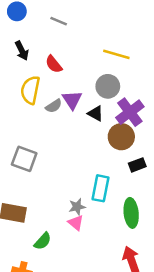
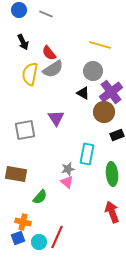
gray line: (59, 21) -> (46, 14), moved
purple triangle: (72, 100) -> (56, 118), moved
gray semicircle: (54, 106) -> (53, 69), moved, size x1.5
gray square: (24, 159) -> (25, 130), turned -30

